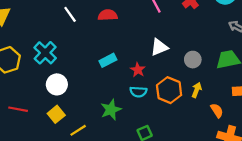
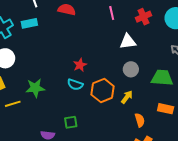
white triangle: (159, 47) -> (128, 42), moved
cyan rectangle: (108, 60) -> (29, 23), moved
green star: (111, 110) -> (35, 88), moved

